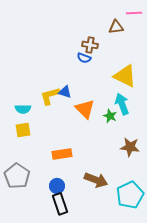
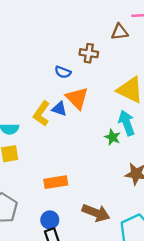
blue semicircle: (84, 58) -> (63, 72), moved
yellow L-shape: (50, 96) -> (42, 114), turned -40
orange triangle: (85, 109) -> (77, 98), moved

